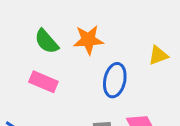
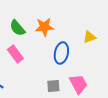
pink rectangle: (43, 82) -> (15, 54), turned 30

